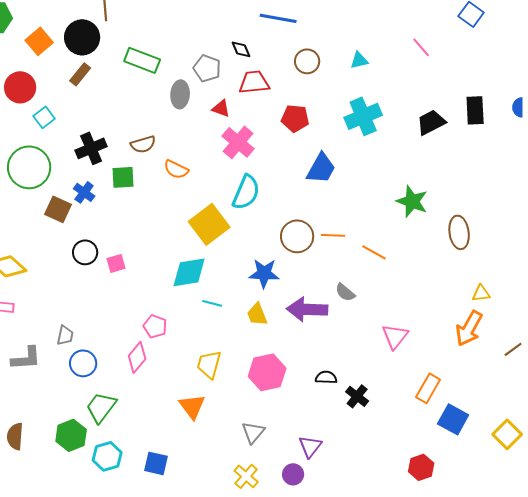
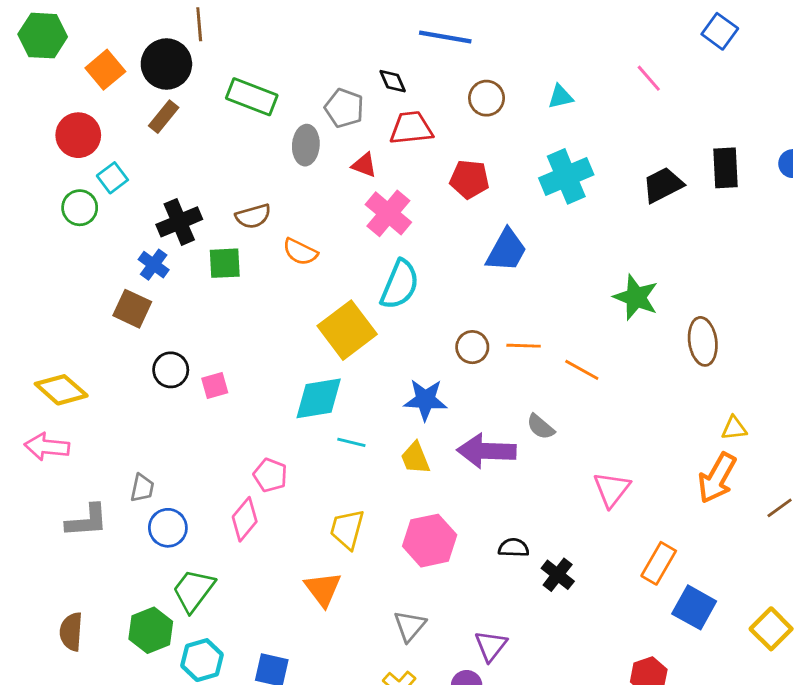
green circle: (29, 167) -> (80, 208), moved, size x0.6
blue cross: (84, 192) -> (154, 265), moved
brown circle: (297, 236) -> (472, 347), size x0.7

